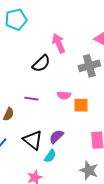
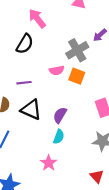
gray cross: (89, 66) -> (77, 50), moved
orange square: (81, 105) -> (77, 76), turned 35
black triangle: (33, 140) -> (31, 110), moved

